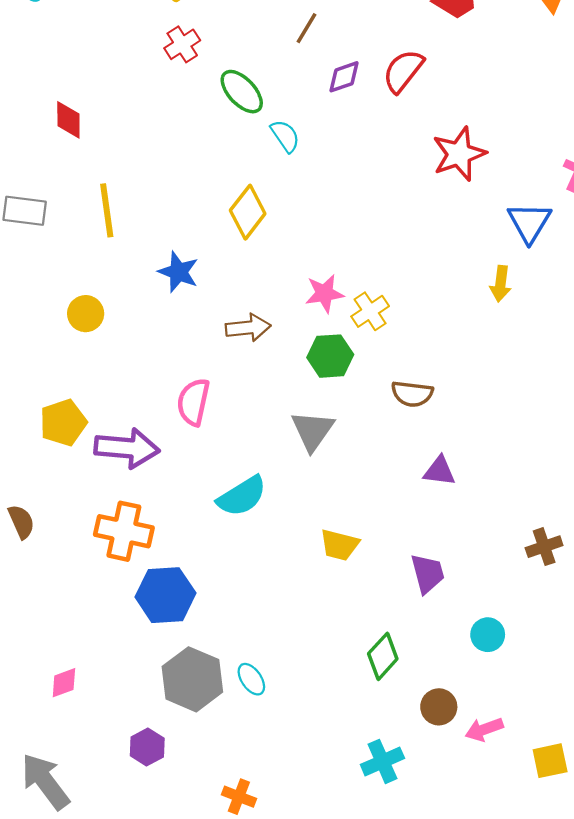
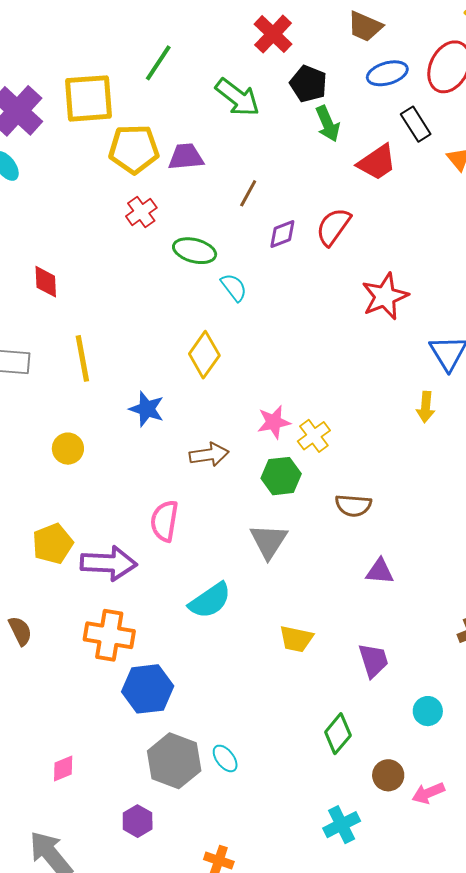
green ellipse: (242, 92) -> (195, 251), turned -30

